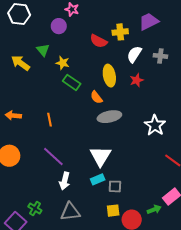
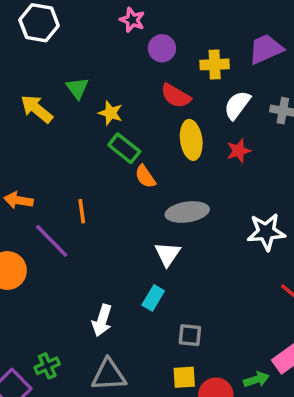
purple circle: (59, 26) -> (162, 48), moved
red semicircle: (99, 41) -> (176, 96), moved
orange semicircle: (96, 97) -> (145, 177), moved
white star: (155, 125) -> (266, 232), turned 30
white triangle: (100, 156) -> (168, 254), moved, size x0.7
purple line: (53, 157) -> (52, 241), moved
cyan rectangle: (98, 179) -> (153, 298), moved, turned -40
green cross: (35, 208) -> (47, 366), turned 32

